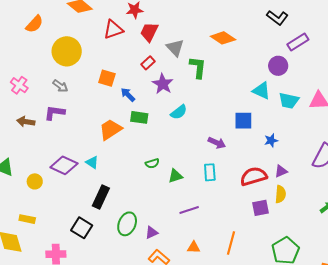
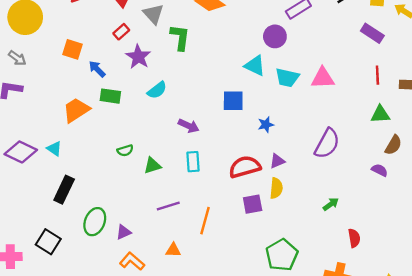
purple arrow: (217, 143) -> (189, 126), moved
black square: (82, 228) -> (48, 242), moved
orange line: (231, 243) -> (205, 221), moved

